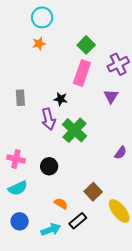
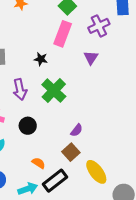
purple arrow: (48, 119) -> (20, 89), moved
purple semicircle: (121, 153) -> (77, 130), moved
black rectangle: (78, 221) -> (55, 181), size x1.4

